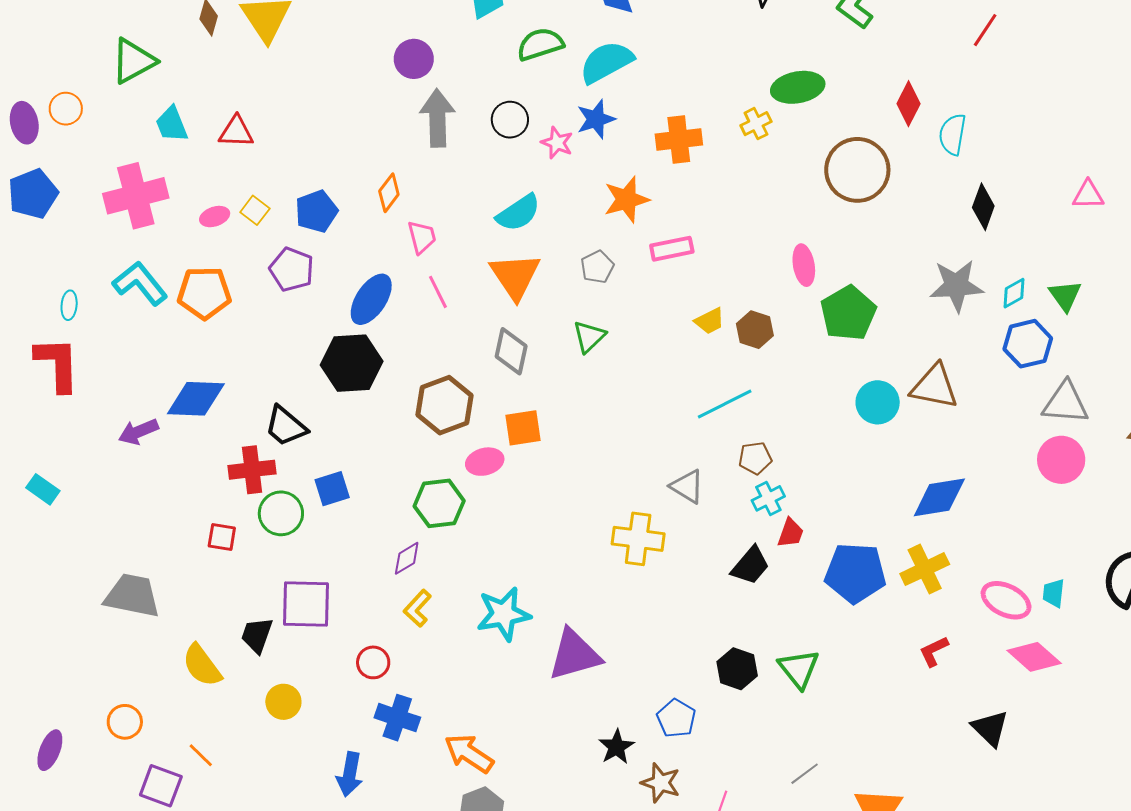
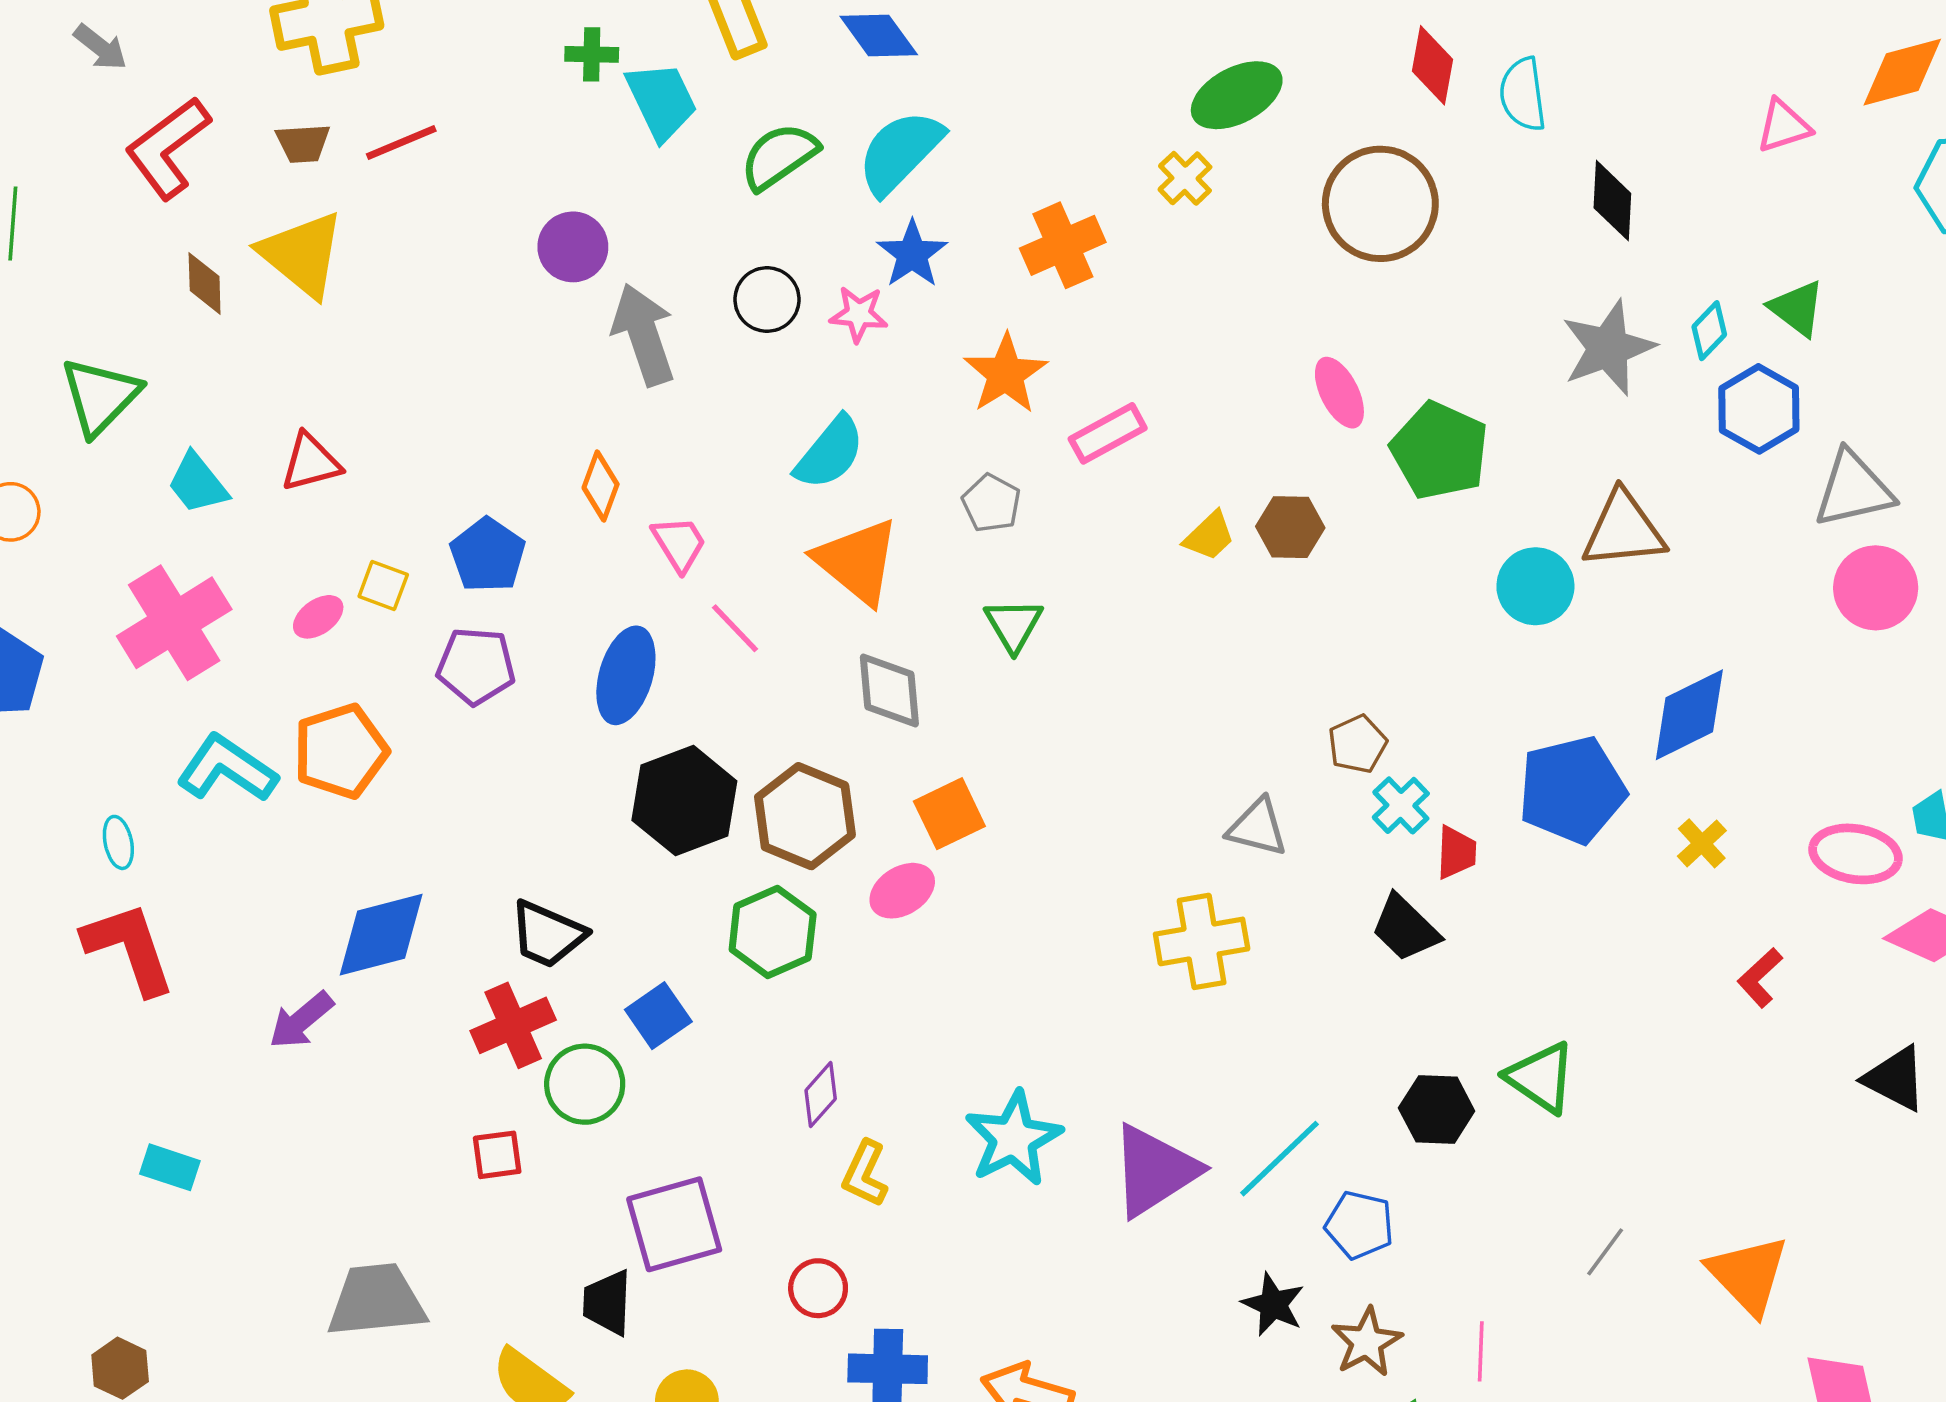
black hexagon: (352, 363) -> (684, 801), moved
cyan line: (725, 404) -> (1280, 1159), moved
green hexagon: (439, 503) -> (773, 932), moved
black trapezoid: (750, 566) -> (1405, 928), turned 111
yellow cross: (925, 569) -> (1702, 843), size x0.6
blue pentagon: (855, 573) -> (1572, 790), moved
brown star: (661, 783) -> (1367, 1342), turned -30

